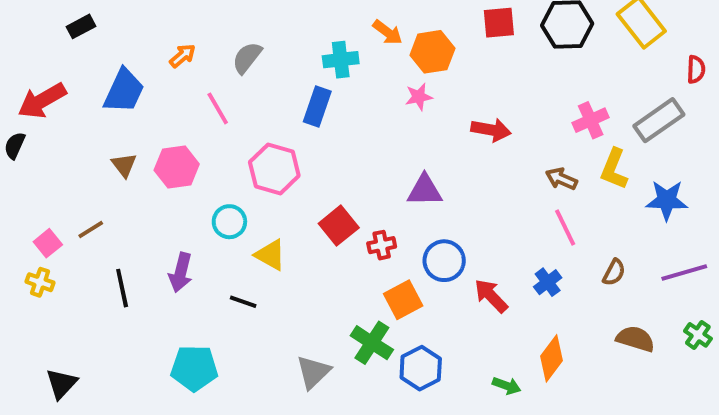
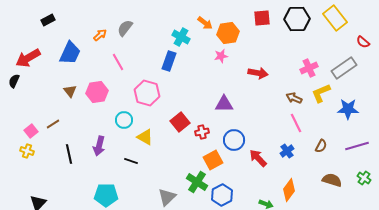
gray semicircle: (247, 58) -> (125, 28), moved
cyan cross: (341, 60) -> (181, 37), turned 36
red semicircle: (696, 69) -> (363, 42), turned 128
yellow L-shape: (614, 169) -> (321, 93), turned 45

